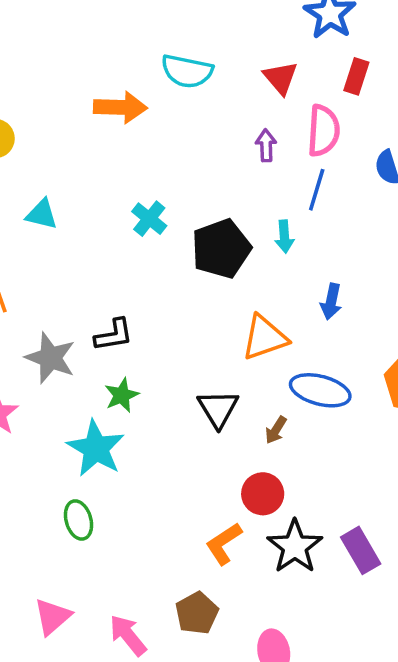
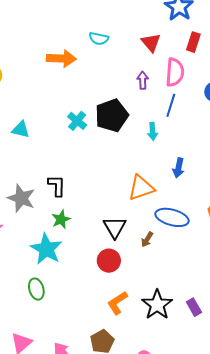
cyan semicircle: (187, 71) -> (99, 39), size x0.7
cyan triangle: (42, 214) -> (21, 130), moved
black pentagon: (221, 249) -> (112, 115), moved
black L-shape: (114, 335) -> (57, 186), turned -80
red circle: (263, 494) -> (109, 261), moved
purple rectangle: (361, 550) -> (194, 307), size x0.7

